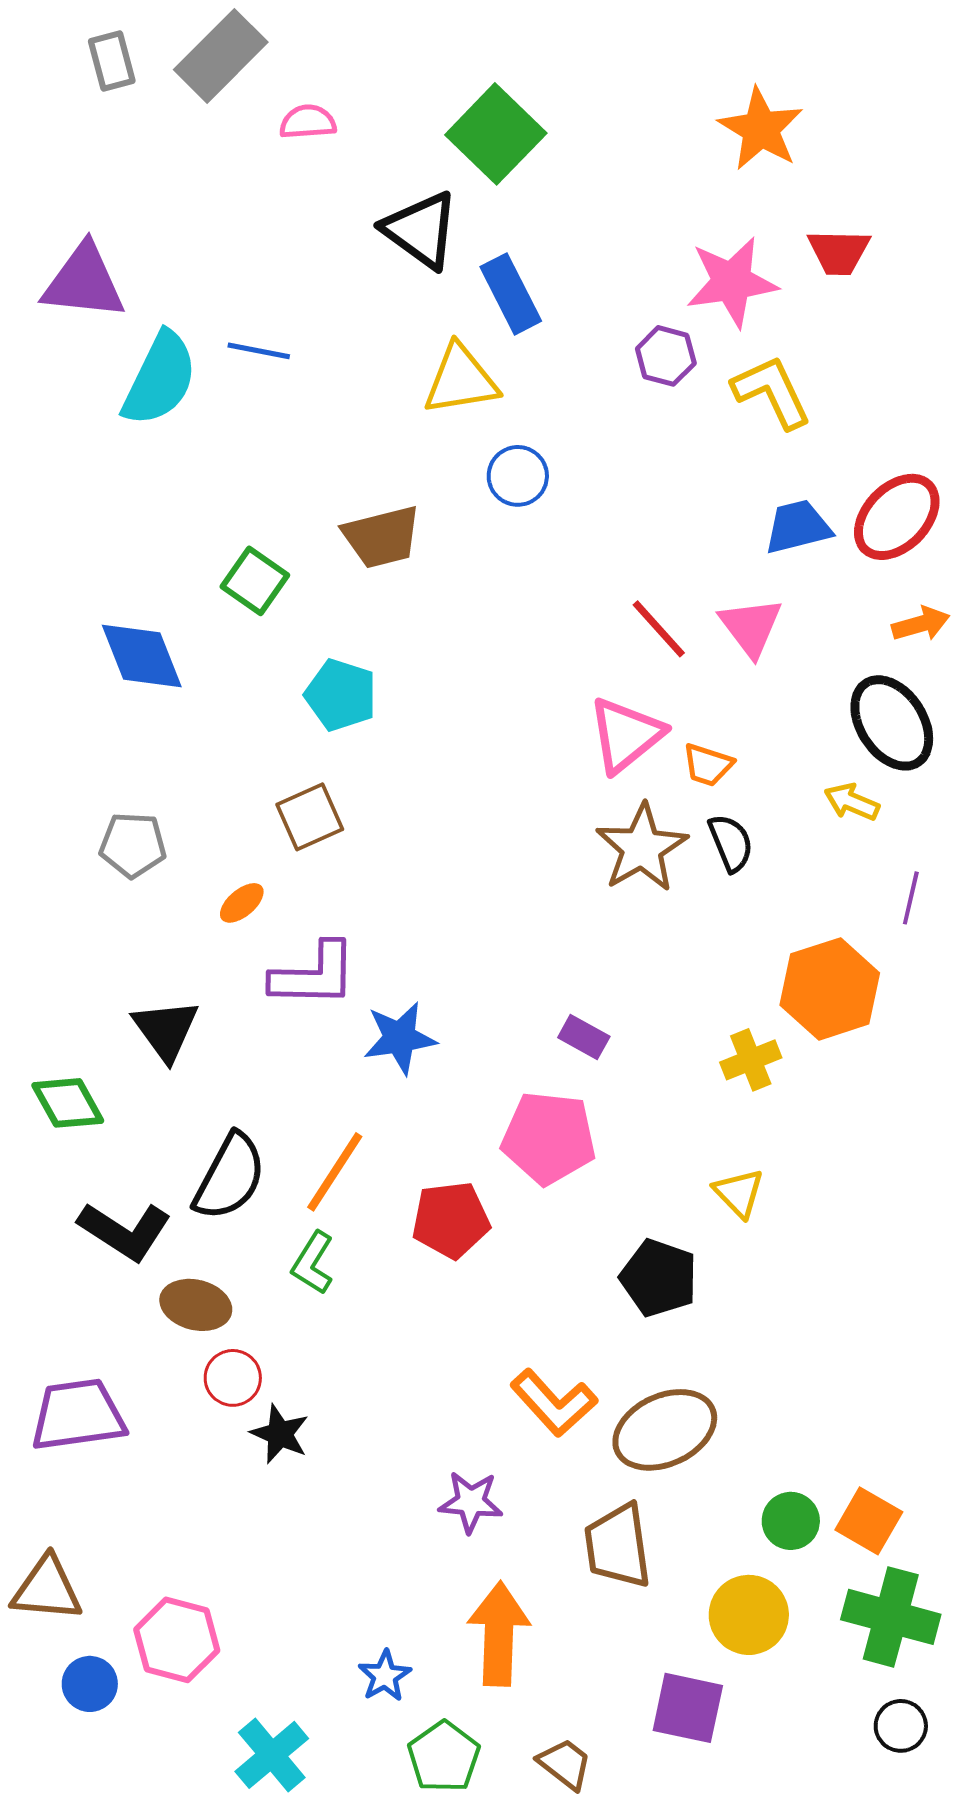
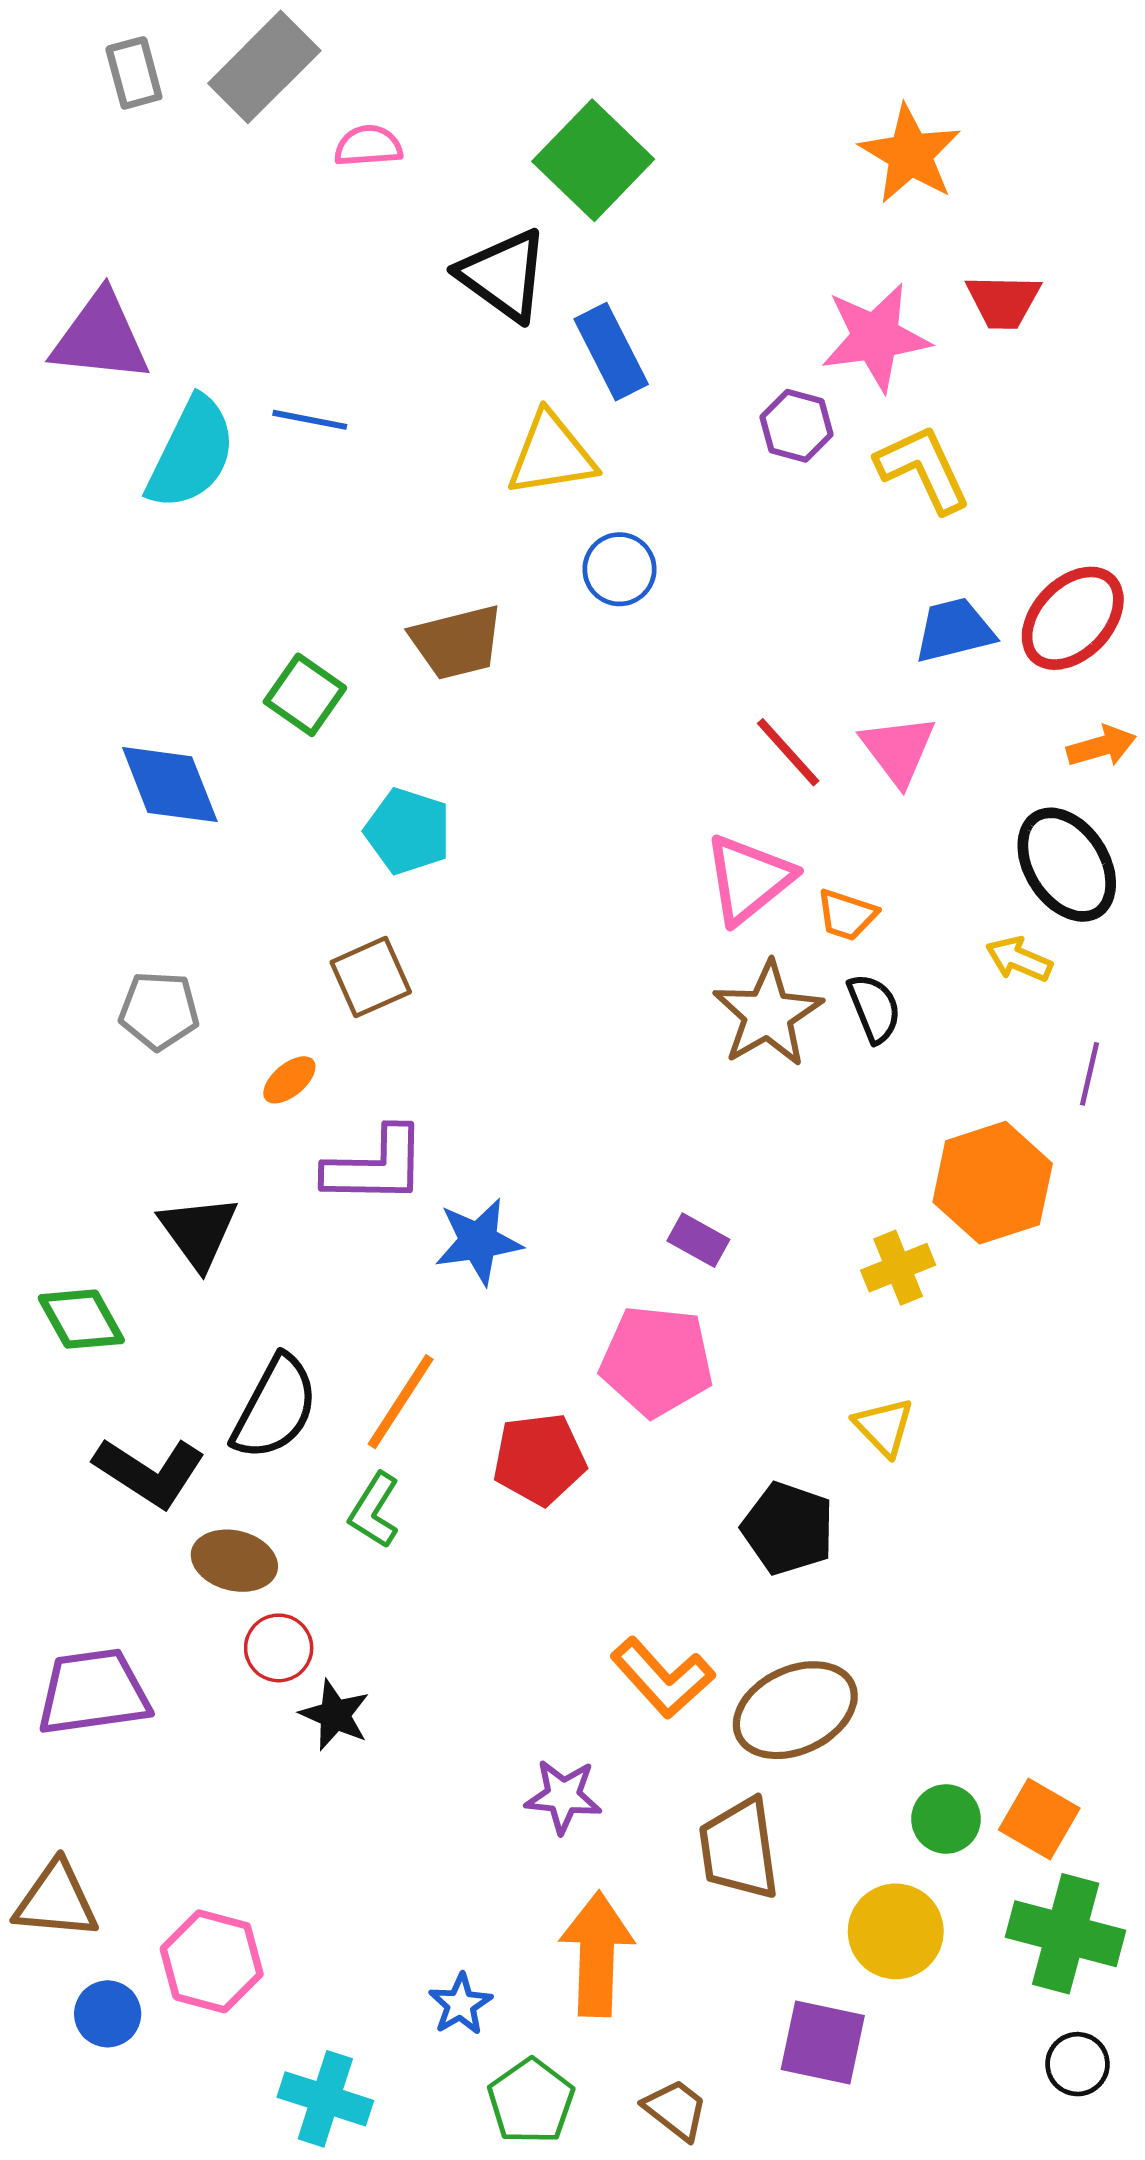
cyan cross: (272, 1755) -> (325, 2099), turned -32

